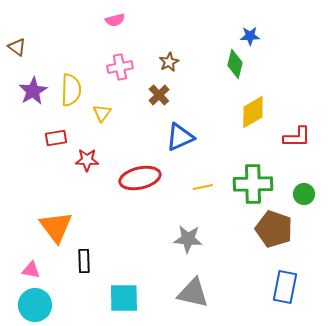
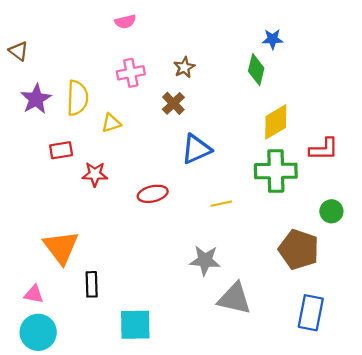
yellow triangle: (102, 113) -> (111, 123), turned 36
red ellipse: (140, 178) -> (153, 194), size x0.7
green cross: (253, 184) -> (276, 171), moved
gray triangle: (193, 293) -> (234, 299), moved

